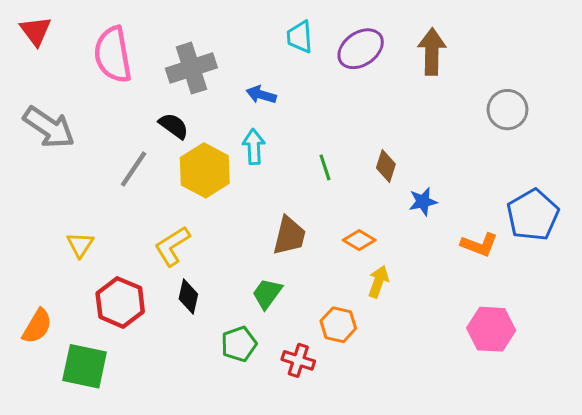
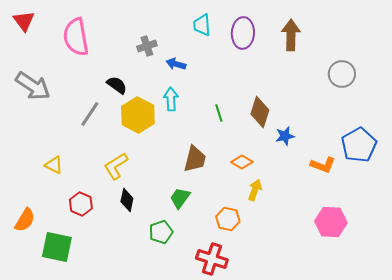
purple ellipse: (361, 49) -> (243, 33), turned -52
gray cross: (191, 68) -> (147, 46), moved, size x0.6
brown diamond: (386, 166) -> (260, 112), size x1.4
yellow triangle: (80, 245) -> (54, 165), turned -36
red hexagon: (120, 302) -> (81, 204), size x0.7
red cross: (298, 360) -> (212, 259), moved, size x1.4

